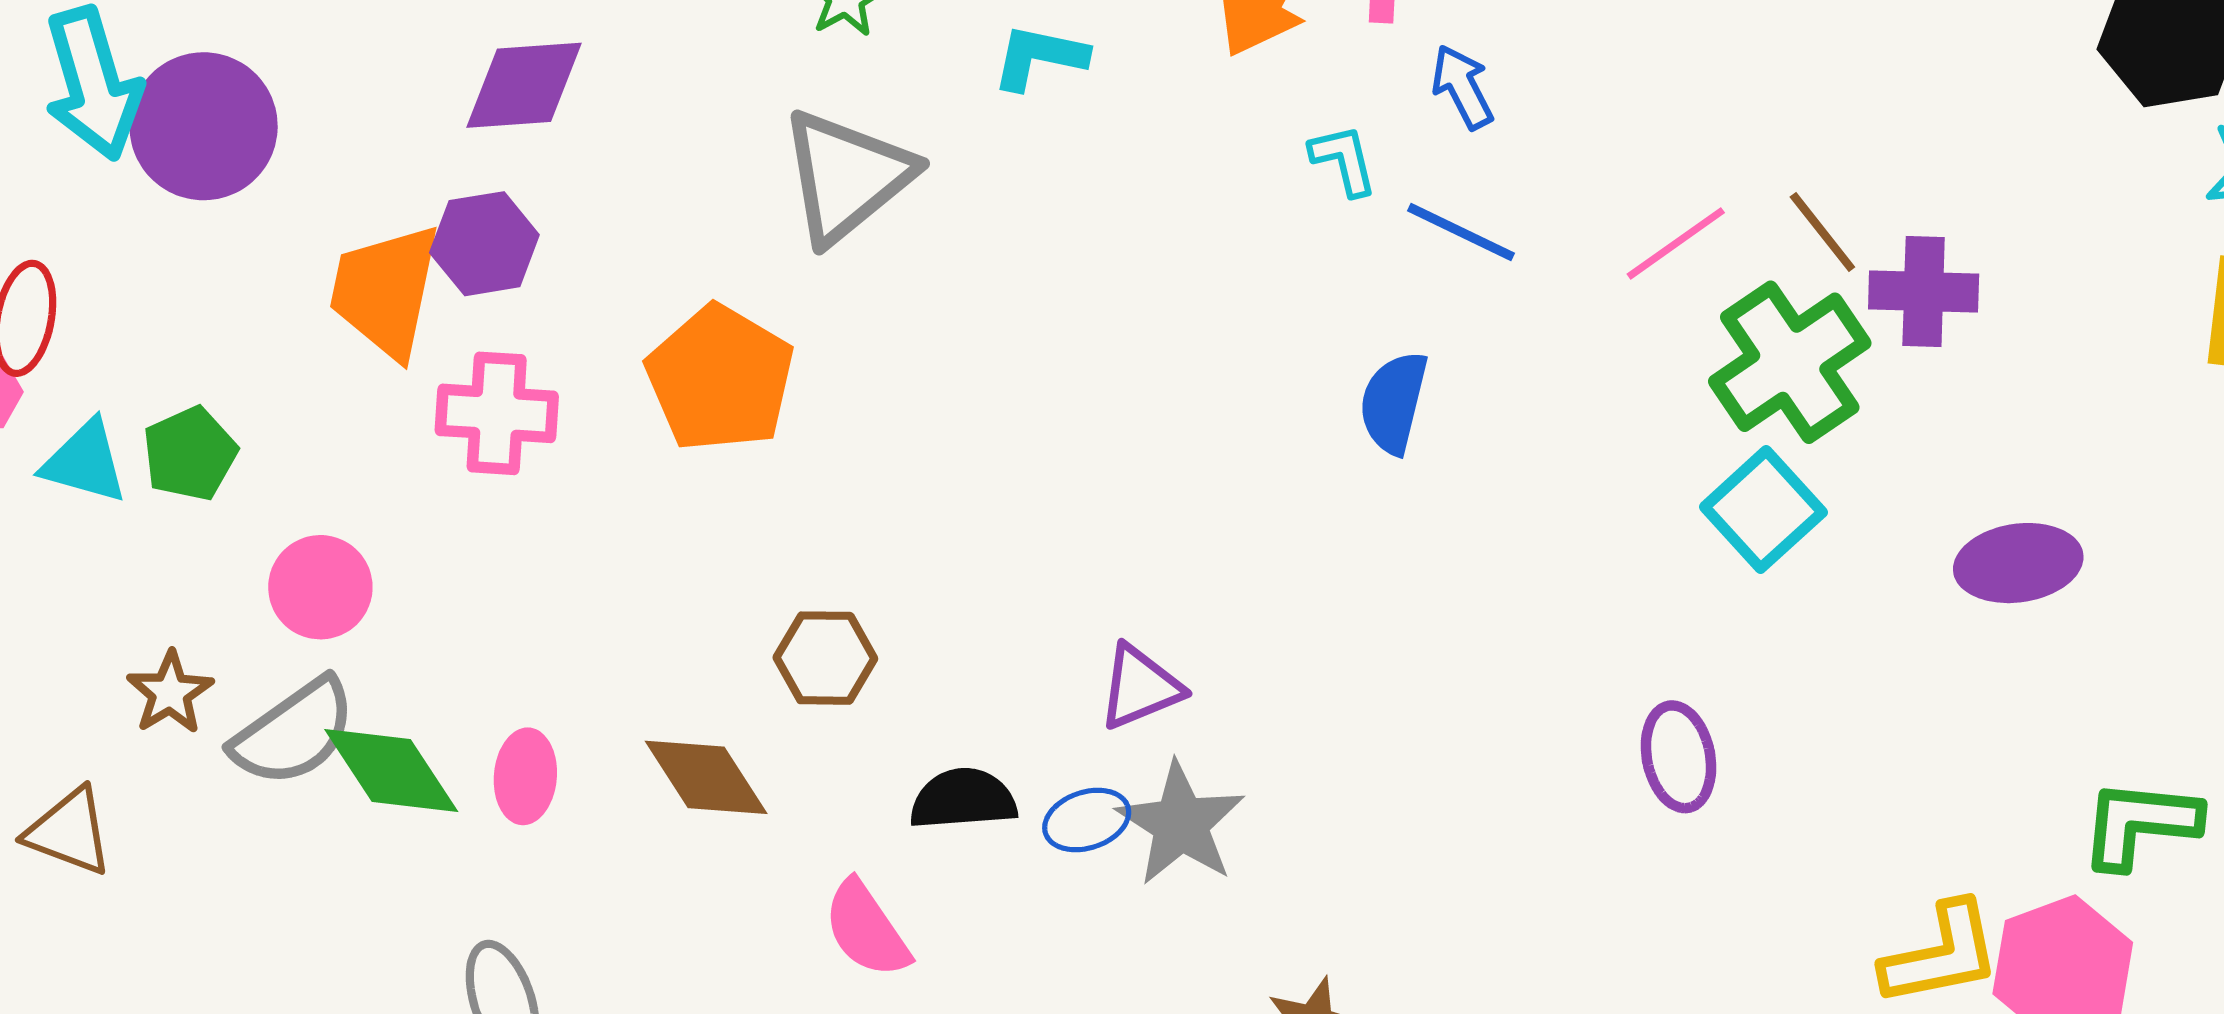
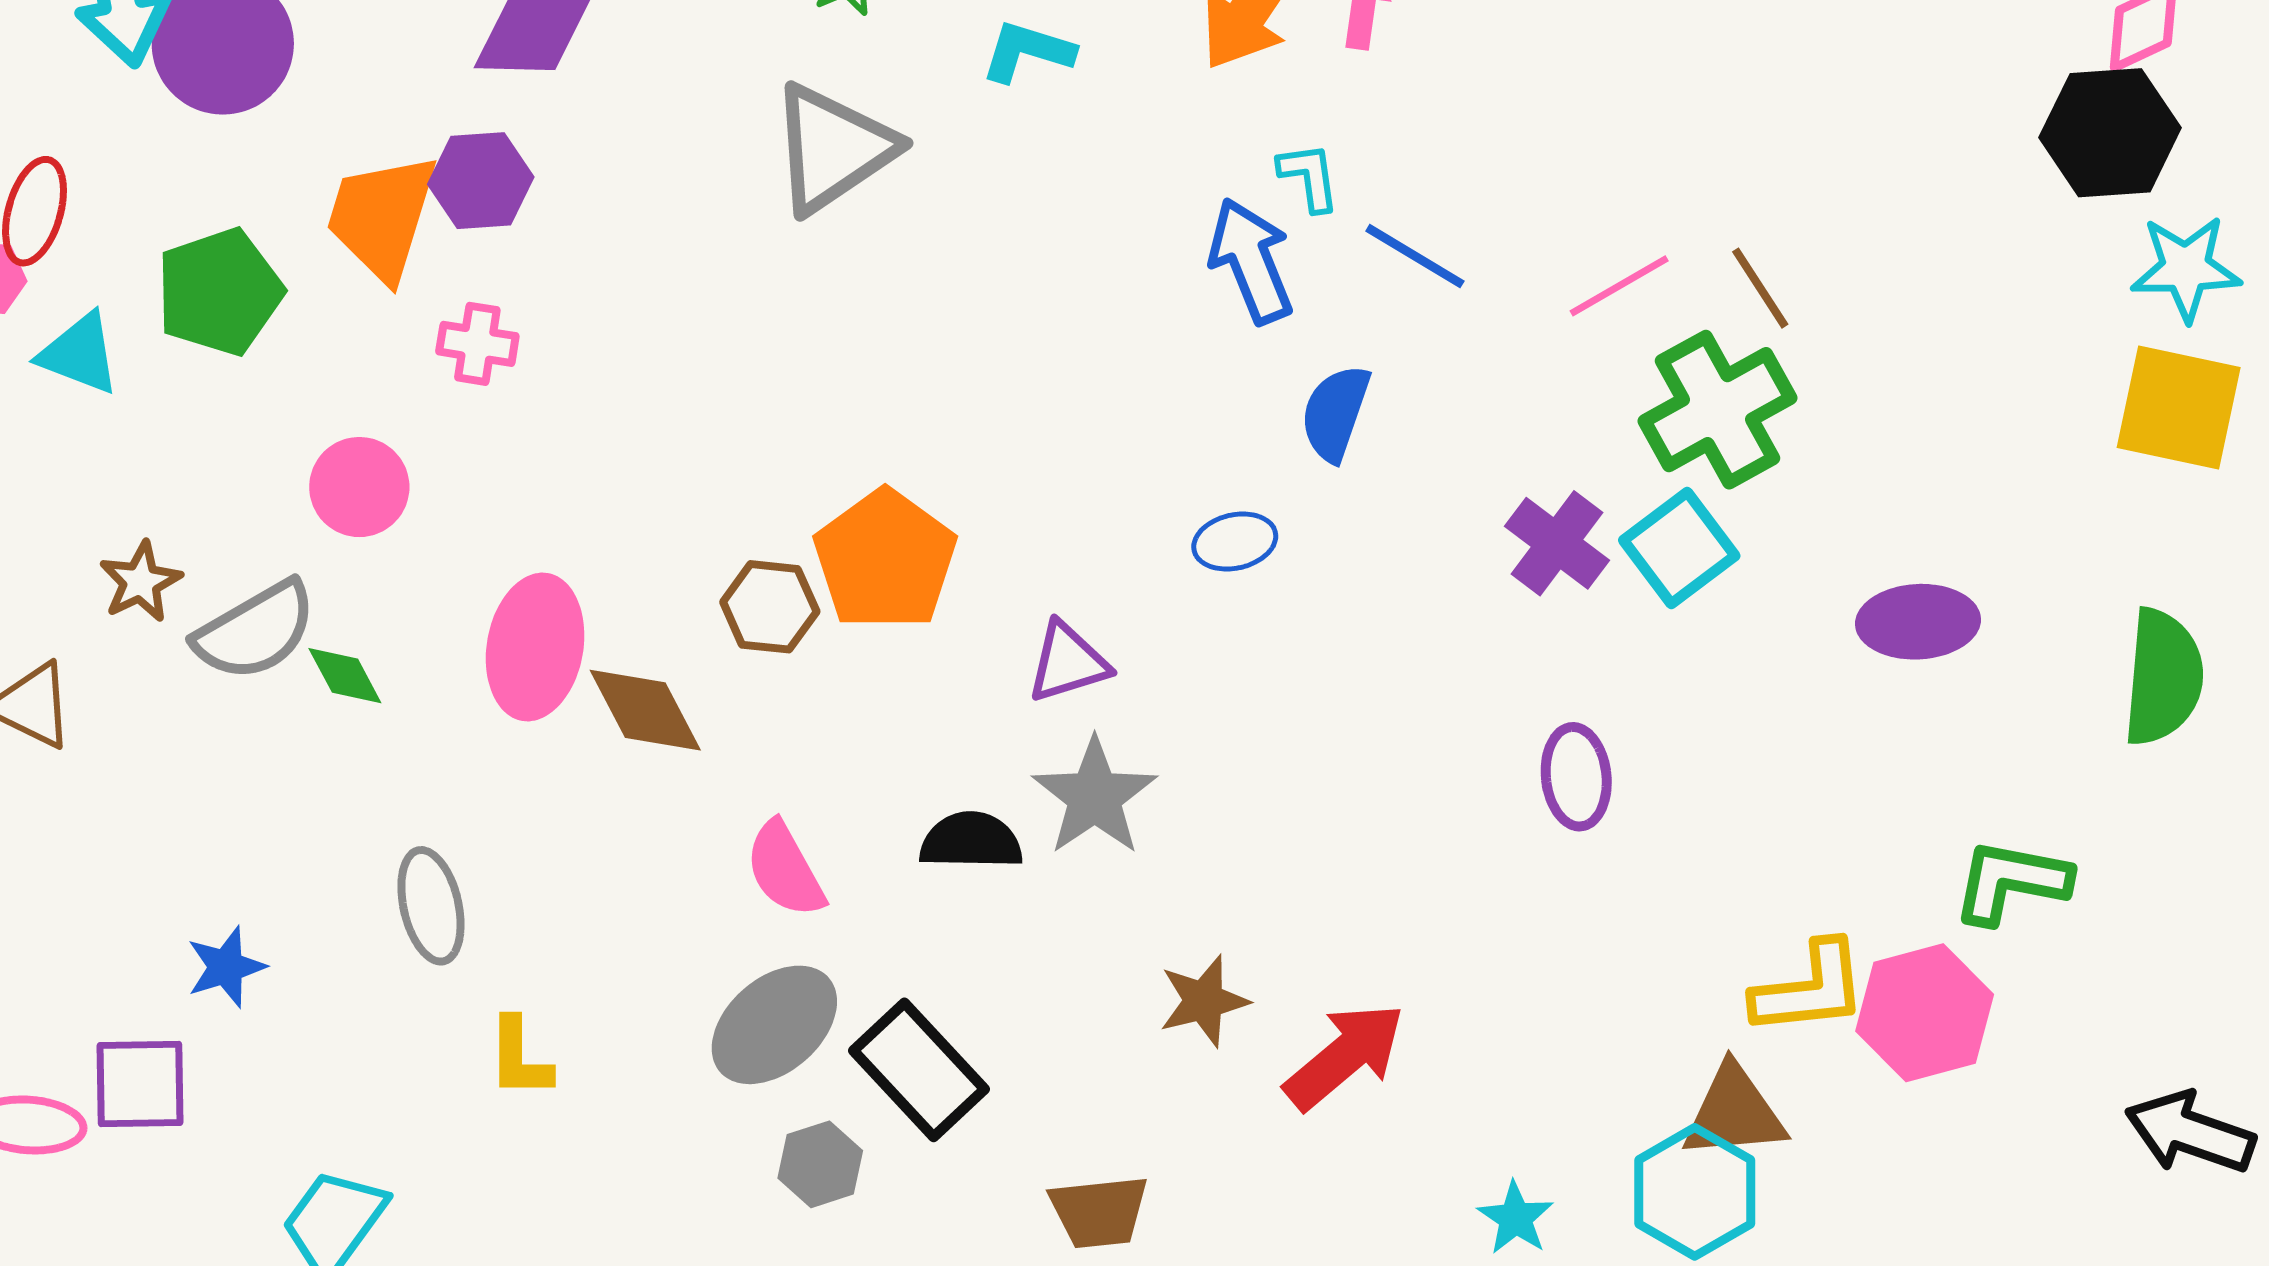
blue arrow: (1462, 87) -> (1251, 261), moved, size x1.5
purple cross: (1924, 292) -> (1557, 543), moved, turned 30
orange pentagon: (720, 378) -> (885, 560), moved
pink cross: (497, 413) -> (477, 344), size x0.7
green pentagon: (190, 454) -> (219, 292), moved, size x1.4
pink circle: (320, 587) -> (359, 487), moved
green diamond: (391, 770) -> (345, 676), size x0.6
pink ellipse: (525, 776) -> (535, 647), moved, size x1.6
black semicircle: (963, 799) -> (971, 841), moved
blue ellipse: (1087, 820) -> (1235, 542), moved

